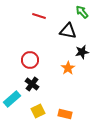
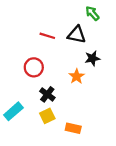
red line: (39, 16) -> (47, 36), moved
black cross: (32, 84) -> (47, 94), moved
yellow square: (38, 111) -> (47, 116), moved

